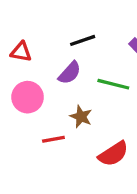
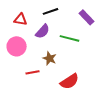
red triangle: (21, 52) -> (21, 19), moved

